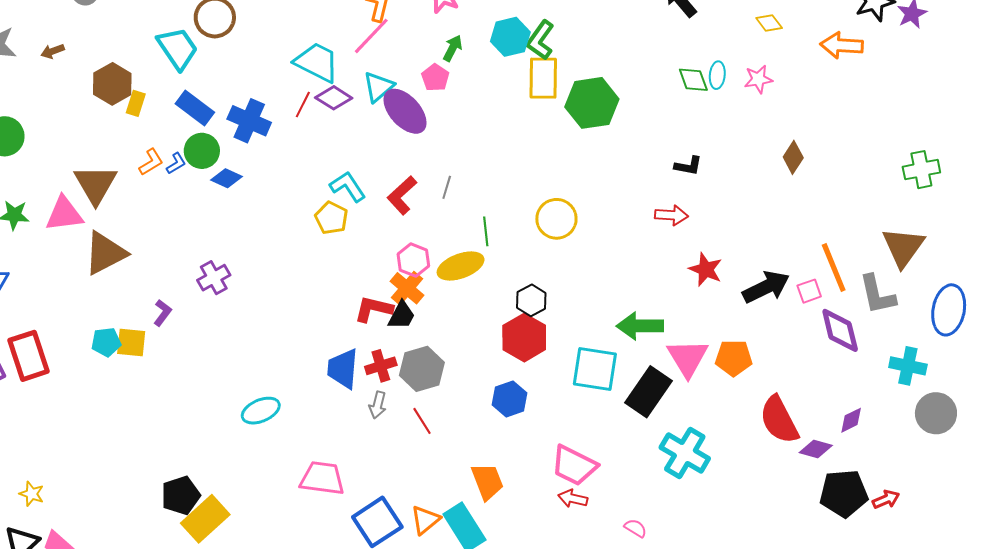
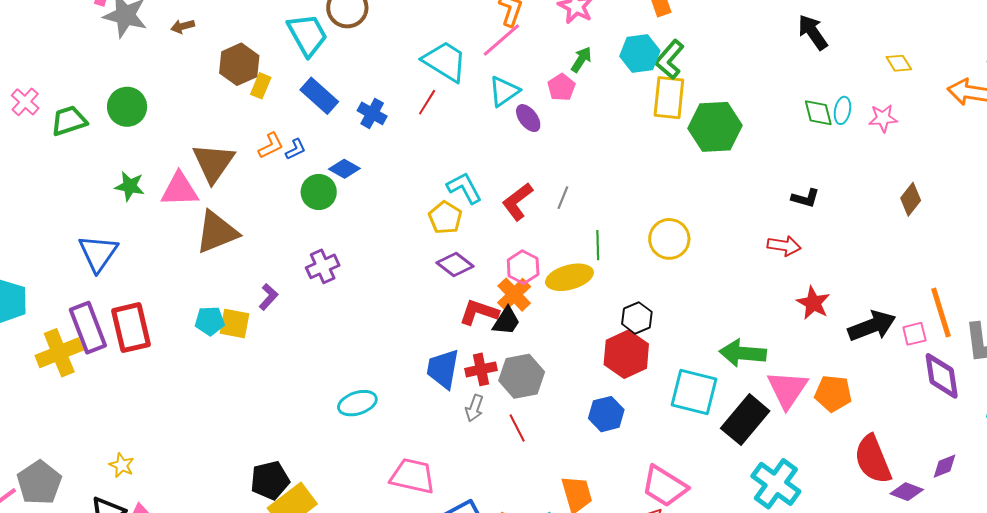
purple diamond: (334, 98) -> (455, 264), moved
purple ellipse: (405, 111) -> (528, 118), size x0.6
blue cross: (249, 121) -> (372, 113), size x0.7
green circle: (202, 151) -> (319, 192), moved

